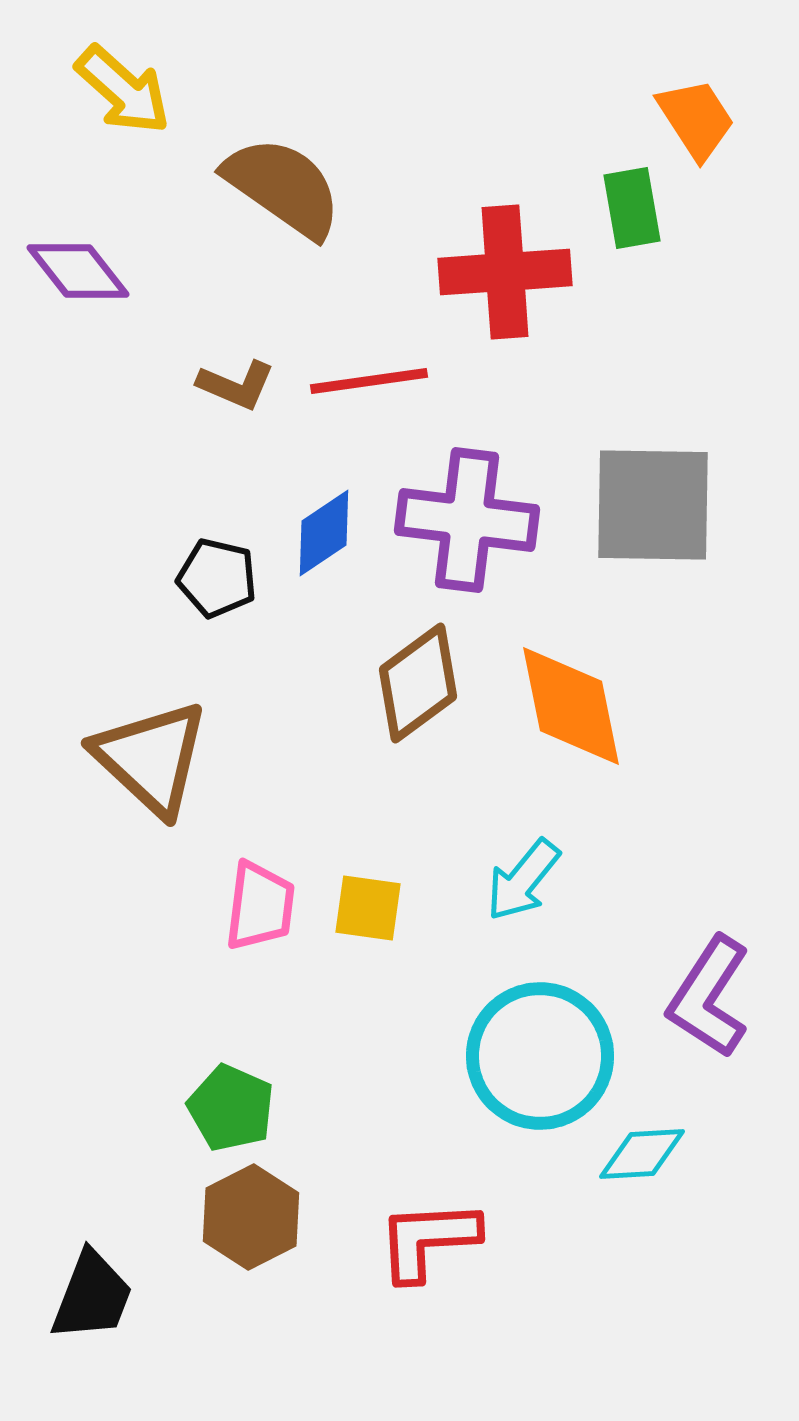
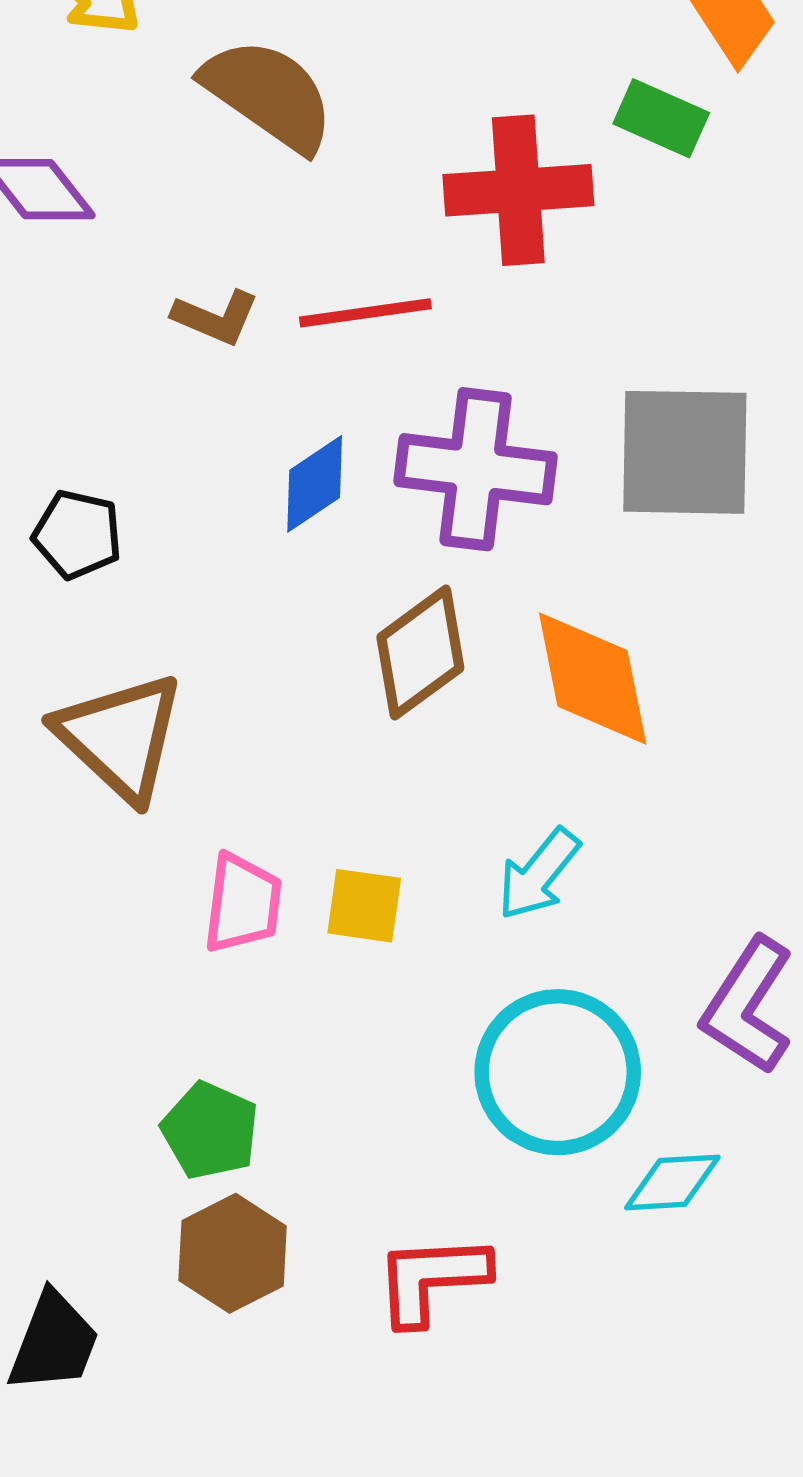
green rectangle: (632, 208) -> (661, 118), turned -56
black pentagon: (217, 578) -> (77, 534), moved

